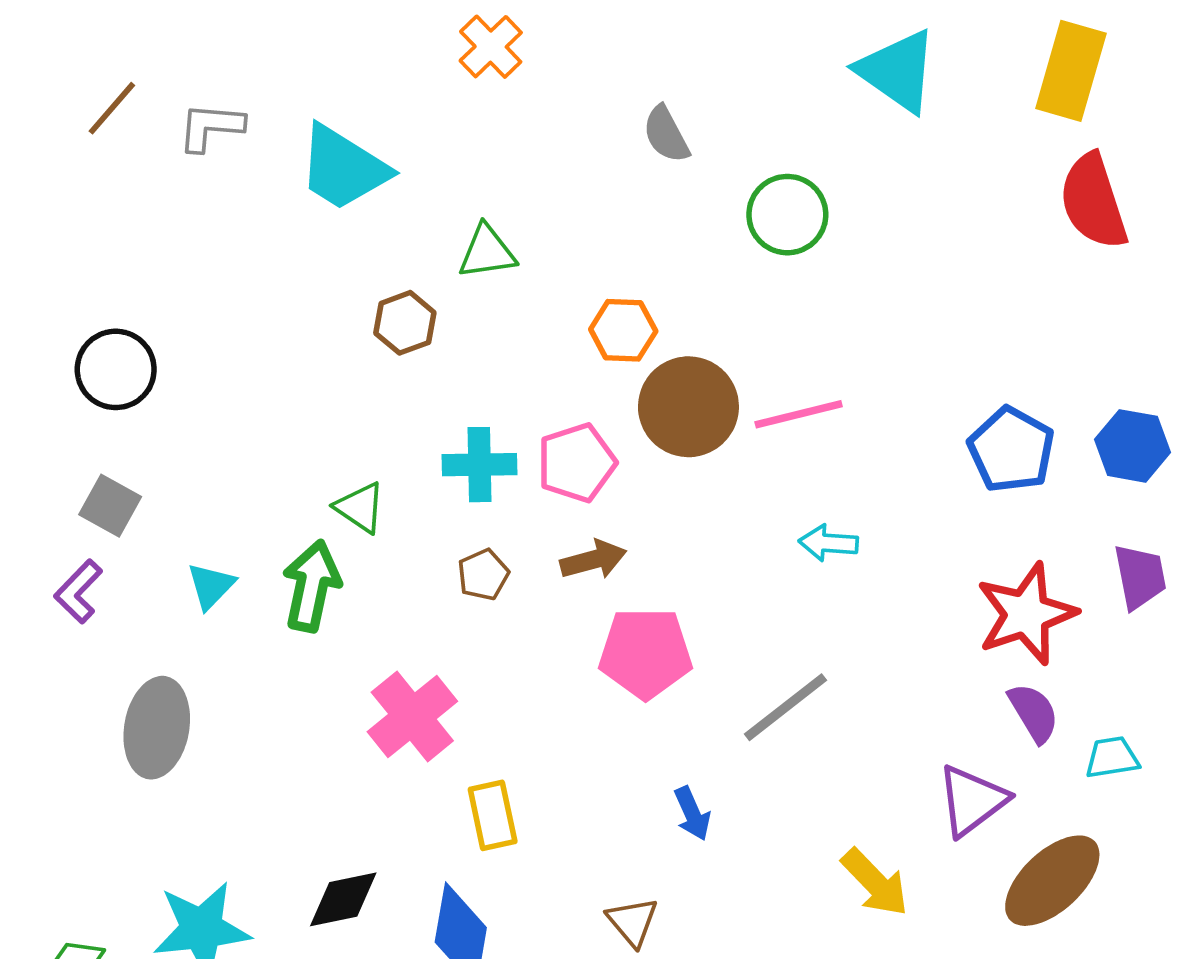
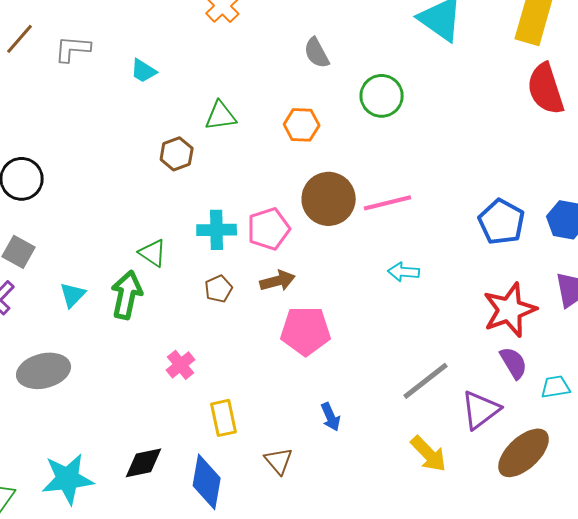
cyan trapezoid: (343, 168) -> (144, 71), size x0.5
orange hexagon: (623, 330) -> (302, 125), moved
gray line: (785, 707) -> (426, 381), moved
pink cross: (412, 716) -> (181, 365), size x0.6
gray ellipse: (157, 728) -> (44, 371), turned 66
brown triangle: (632, 922) -> (279, 461), moved

